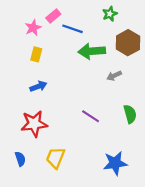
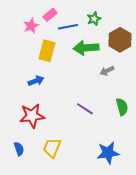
green star: (110, 14) -> (94, 19), moved
blue line: (72, 29) -> (68, 27), turned -30
yellow rectangle: (36, 54) -> (47, 51), moved, size x1.5

